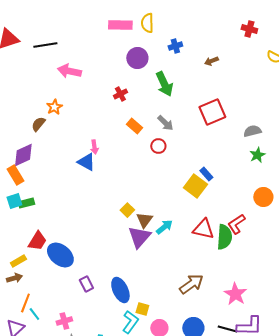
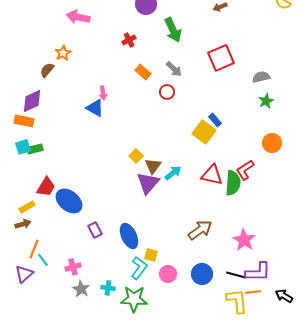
orange rectangle: (15, 175) -> (24, 121), turned -48

